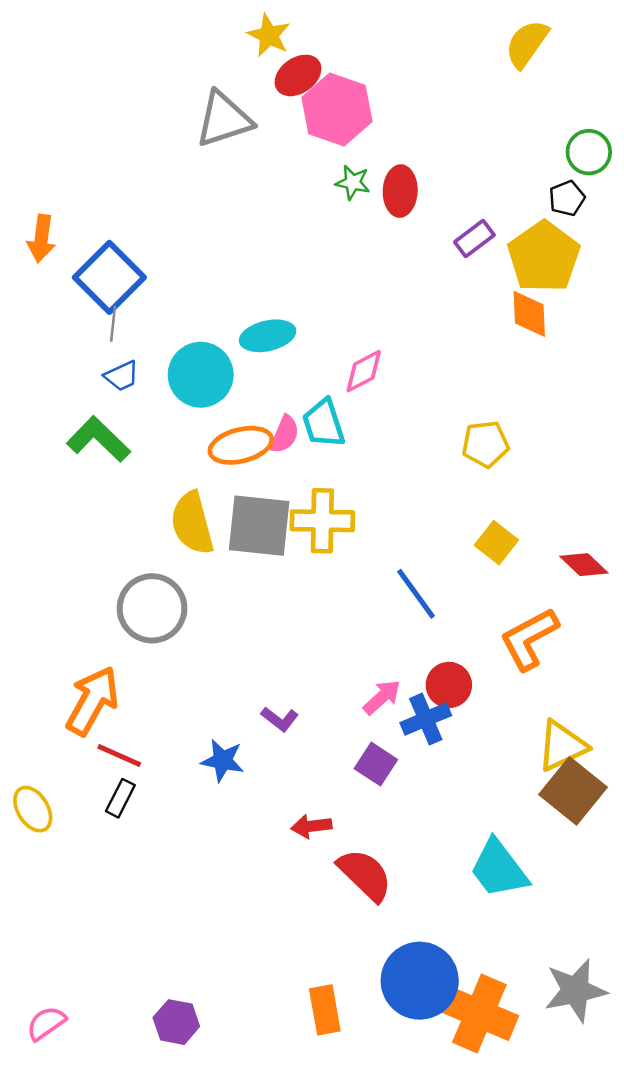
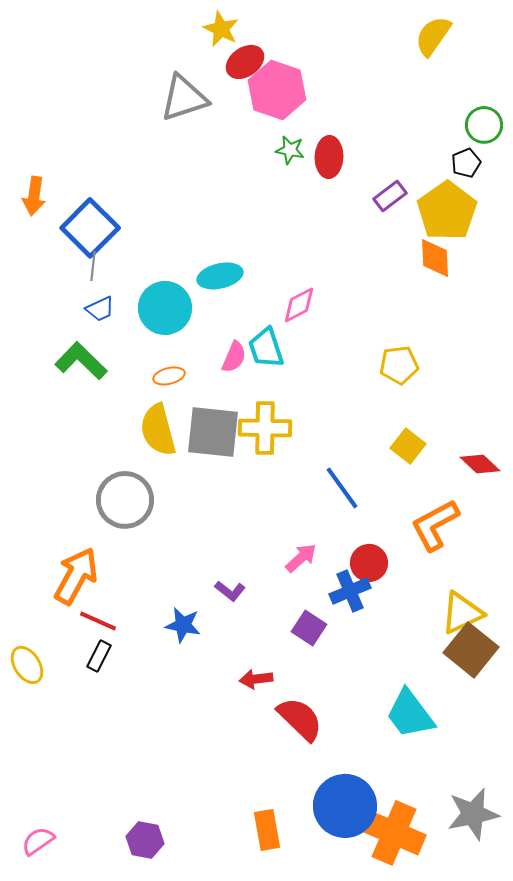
orange ellipse: (241, 445) -> (169, 376), moved, size x0.6
pink arrow: (382, 697) -> (301, 558), moved

